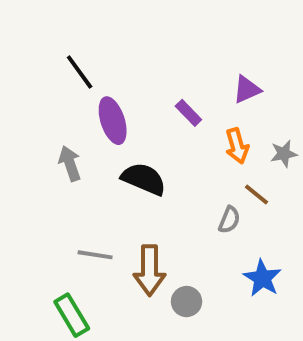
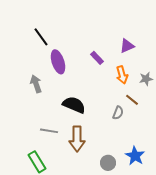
black semicircle: (144, 179) -> (74, 105), moved
blue star: (262, 278) -> (135, 156), moved
gray circle: (187, 302) -> (108, 163), moved

